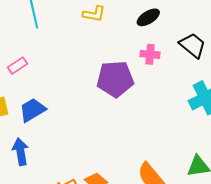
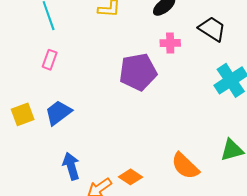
pink rectangle: (17, 66) -> (50, 60), moved, turned -30
blue arrow: (20, 152) -> (71, 166), moved

